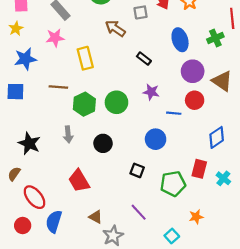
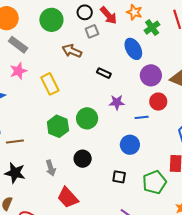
green cross: (215, 38) -> (152, 28), moved
brown line: (58, 87) -> (15, 141), moved
gray arrow: (68, 134) -> (51, 168), moved

